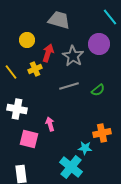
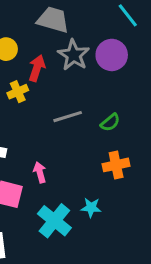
gray star: (73, 56) -> (74, 55), moved
orange cross: (102, 133) -> (116, 165), moved
cyan cross: (71, 167) -> (54, 221), moved

